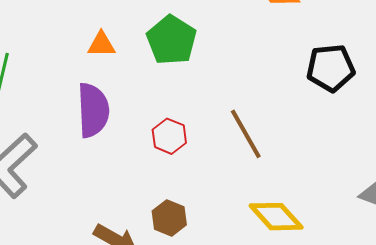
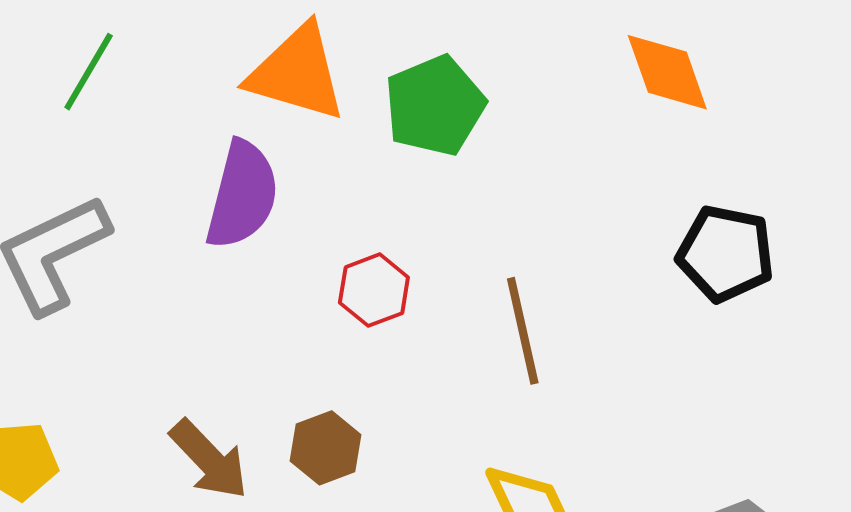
orange triangle: (101, 44) -> (297, 73), size x1.8

